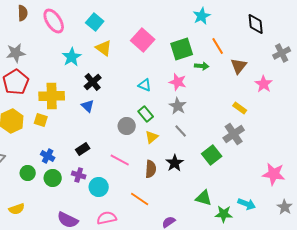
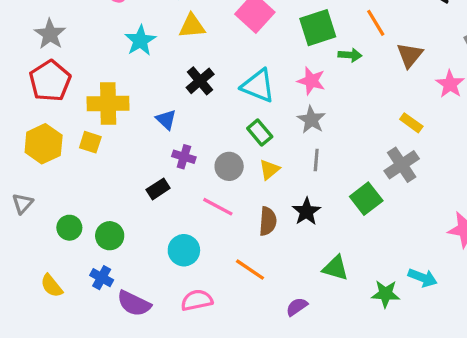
yellow triangle: (104, 48) -> (192, 26), turned -42
gray star: (16, 53) -> (50, 34), turned -30
black cross: (93, 82) -> (200, 81), moved
cyan triangle: (145, 85) -> (258, 86), size x1.6
gray circle: (127, 126) -> (229, 166), moved
gray line: (181, 131) -> (316, 160), turned 48
blue cross: (48, 156) -> (102, 278), moved
purple cross: (79, 175) -> (184, 157), moved
green triangle: (204, 198) -> (336, 268), moved
yellow semicircle: (17, 209) -> (52, 286), turned 70

